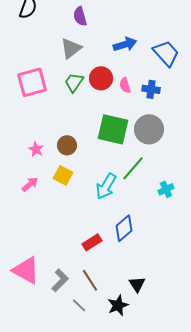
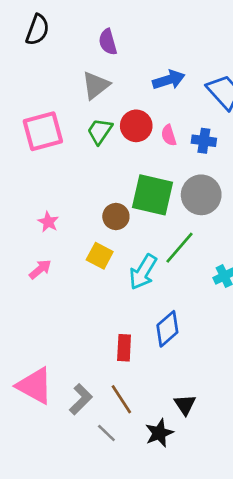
brown circle: (67, 145) -> (116, 216), moved
yellow square: (63, 175) -> (100, 256), moved
red rectangle: (92, 242) -> (124, 348), turned -54

